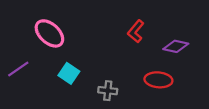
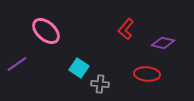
cyan square: (69, 73) -> (79, 68), moved

